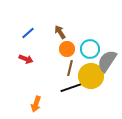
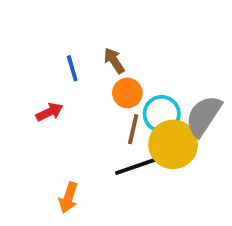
blue line: (28, 33) -> (72, 68), moved, turned -64
cyan circle: (90, 49) -> (162, 114), moved
red arrow: (26, 59) -> (49, 112), turned -48

